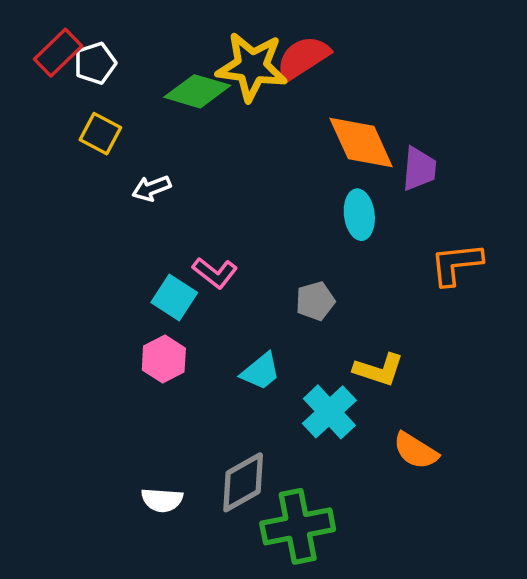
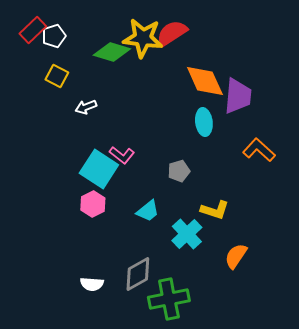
purple trapezoid: (419, 169) -> (238, 96), size x1.4
orange L-shape: (456, 264) -> (259, 150), turned 48
cyan square: (174, 297) -> (99, 169), size x1.5
orange semicircle: (416, 451) -> (236, 256), turned 92

